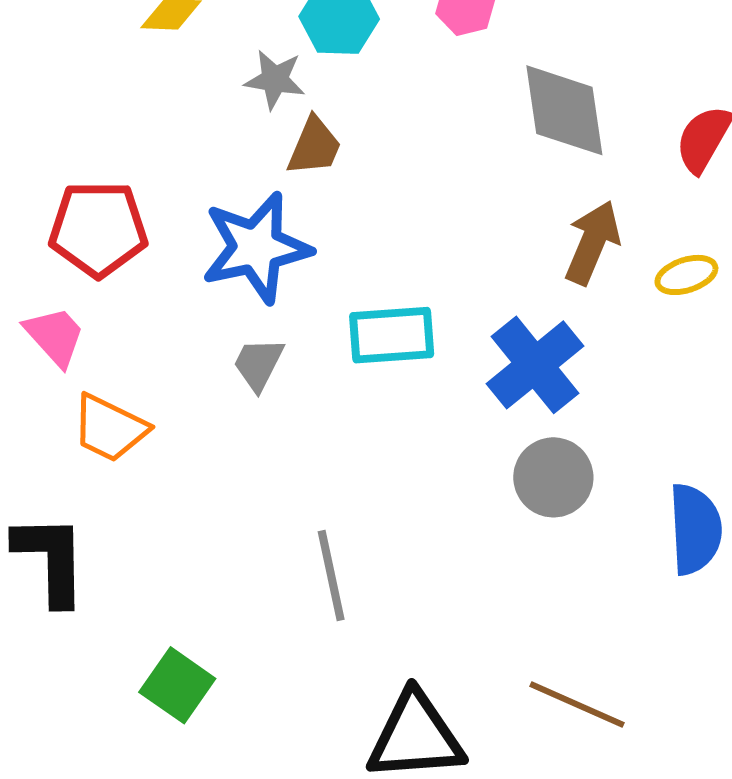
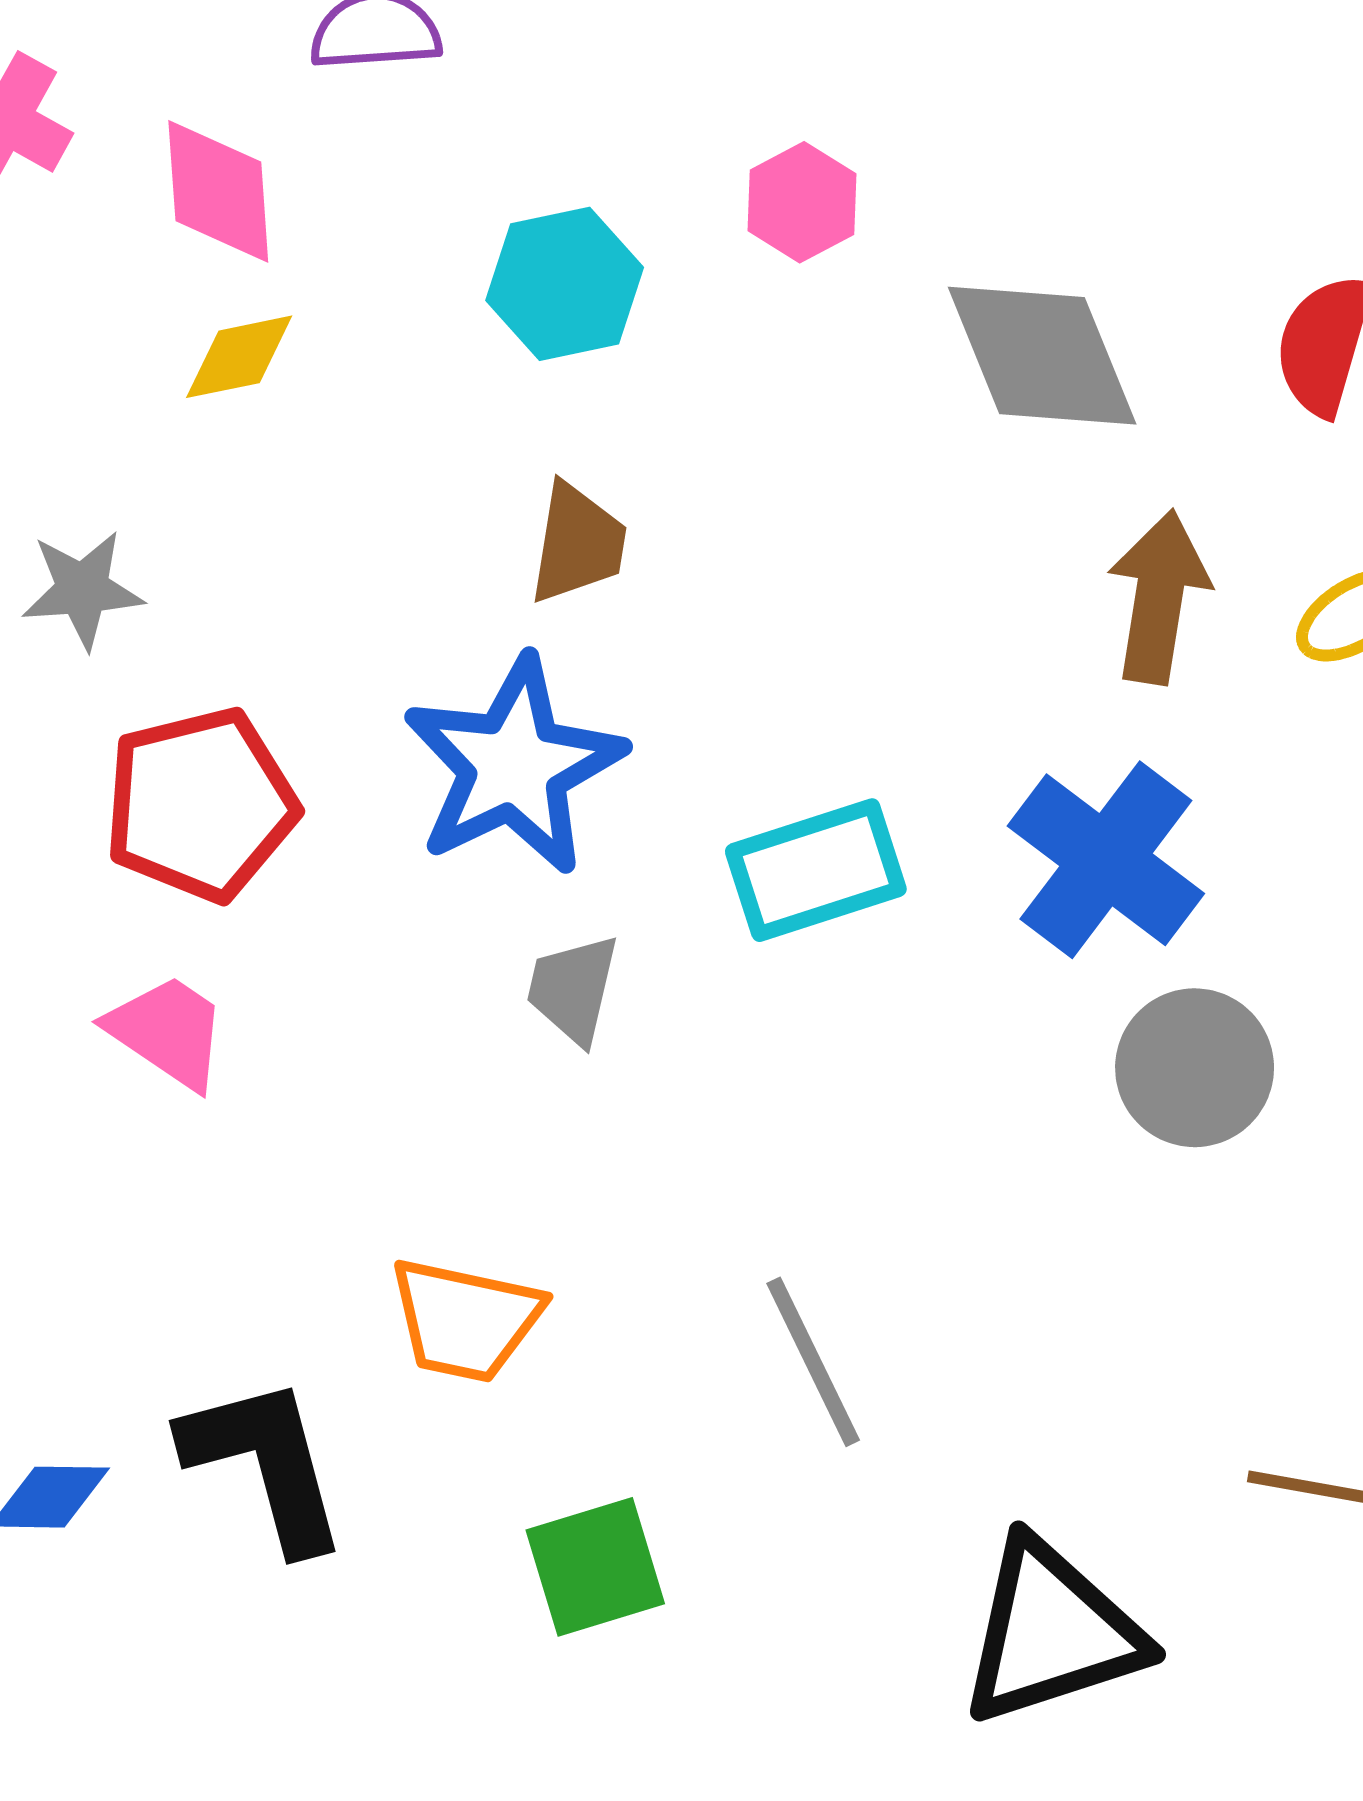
gray star: (275, 80) -> (82, 589), moved
orange trapezoid: (110, 428) -> (466, 1320), moved
green square: (177, 685) -> (595, 1567), moved, turned -38

